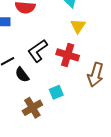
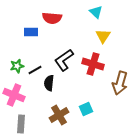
black semicircle: (22, 75) -> (49, 83), turned 42
cyan square: (56, 92) -> (86, 109), moved

